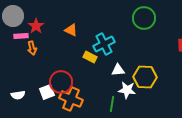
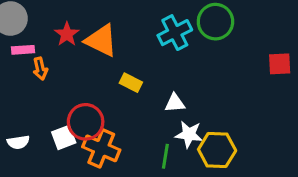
red star: (36, 26) -> (67, 34), moved
orange triangle: (71, 30) -> (101, 40), size x1.6
cyan cross: (104, 44) -> (175, 33), moved
yellow hexagon: (145, 77) -> (217, 150), moved

